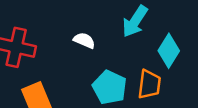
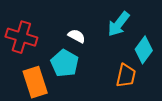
cyan pentagon: (110, 87) -> (65, 63), moved

